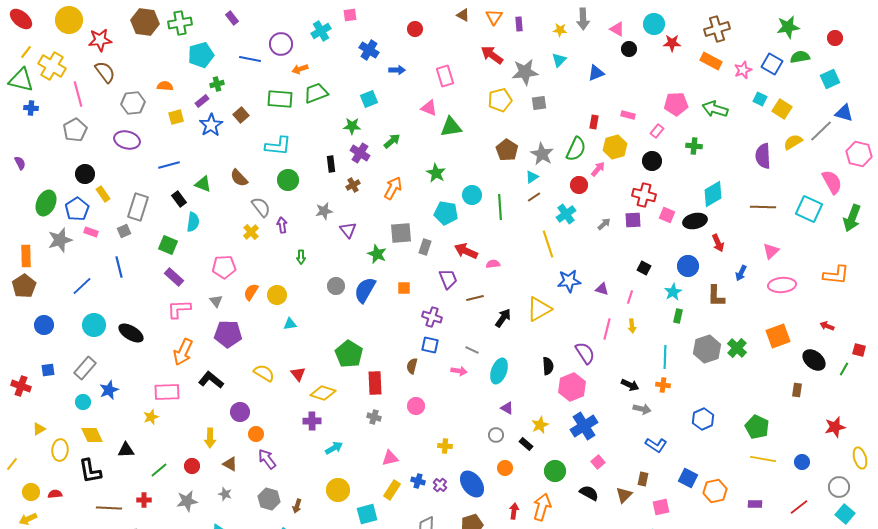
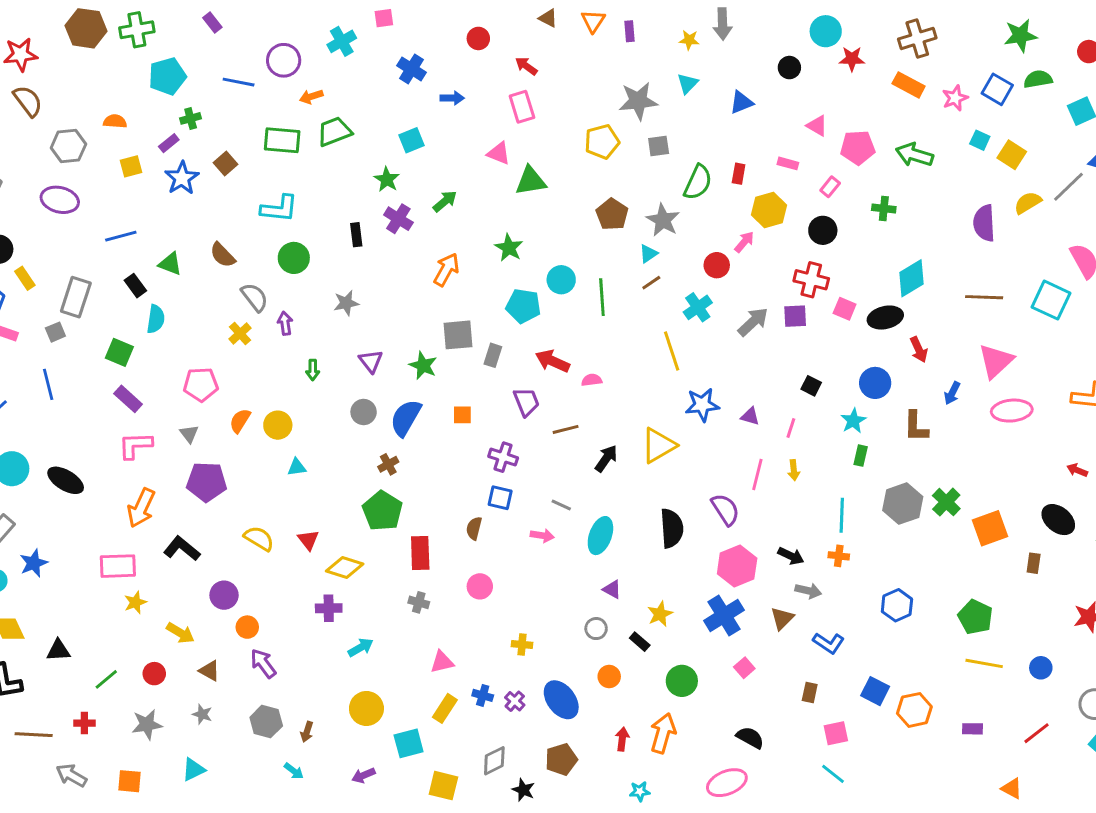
pink triangle: (617, 29) -> (817, 126), moved
red arrow: (492, 55) -> (526, 66), moved, size x0.7
green star: (352, 126) -> (387, 179), turned 30
green semicircle: (576, 149) -> (698, 182), moved
brown cross: (353, 185) -> (388, 464), moved
gray arrow: (604, 224) -> (753, 322), size x1.6
purple triangle: (348, 230) -> (371, 361), moved
pink triangle: (771, 251) -> (996, 361), size x1.5
orange square: (778, 336) -> (990, 528), moved
black semicircle: (548, 366) -> (672, 528), size x1.5
pink hexagon: (572, 387) -> (737, 566), moved
yellow star: (151, 417) -> (135, 602), moved
yellow arrow: (210, 438) -> (180, 633), turned -60
black semicircle: (589, 493) -> (750, 738), moved
brown triangle: (624, 495) -> (782, 618), moved

